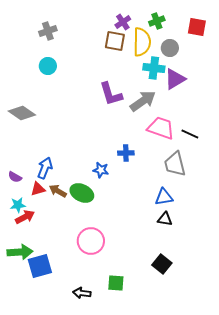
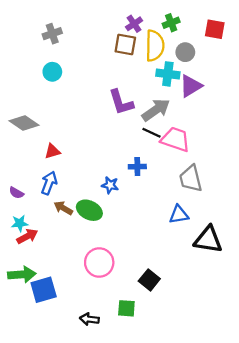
black line: (190, 134) -> (151, 133), moved
red triangle: (38, 189) -> (52, 151), moved
black triangle: (165, 219) -> (208, 240), moved, size x1.8
black square: (162, 264) -> (149, 280), moved

